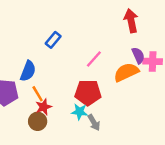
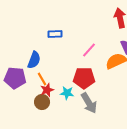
blue rectangle: (53, 40) -> (55, 34), turned 48
cyan star: (80, 112) -> (67, 93), moved
gray arrow: (94, 123) -> (89, 103), size x1.5

